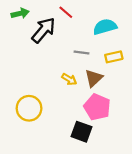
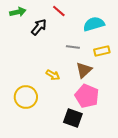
black arrow: (44, 30) -> (39, 27), size x0.7
yellow arrow: (69, 79) -> (53, 75), moved

